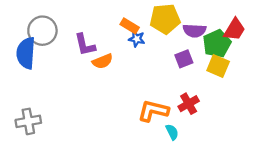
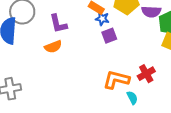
purple square: (184, 59) -> (109, 36), moved
orange semicircle: (103, 61) -> (53, 47), moved

